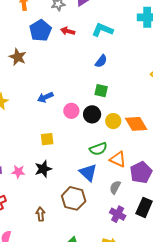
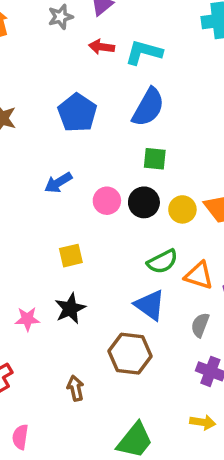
blue pentagon: (40, 30) -> (77, 113), moved
red arrow: (68, 31) -> (102, 47), moved
blue semicircle: (101, 61) -> (148, 107), size x1.6

